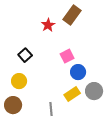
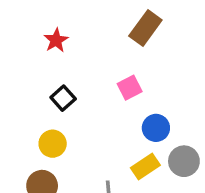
red star: (48, 25) -> (56, 40), moved
pink square: (67, 56) -> (130, 88), moved

